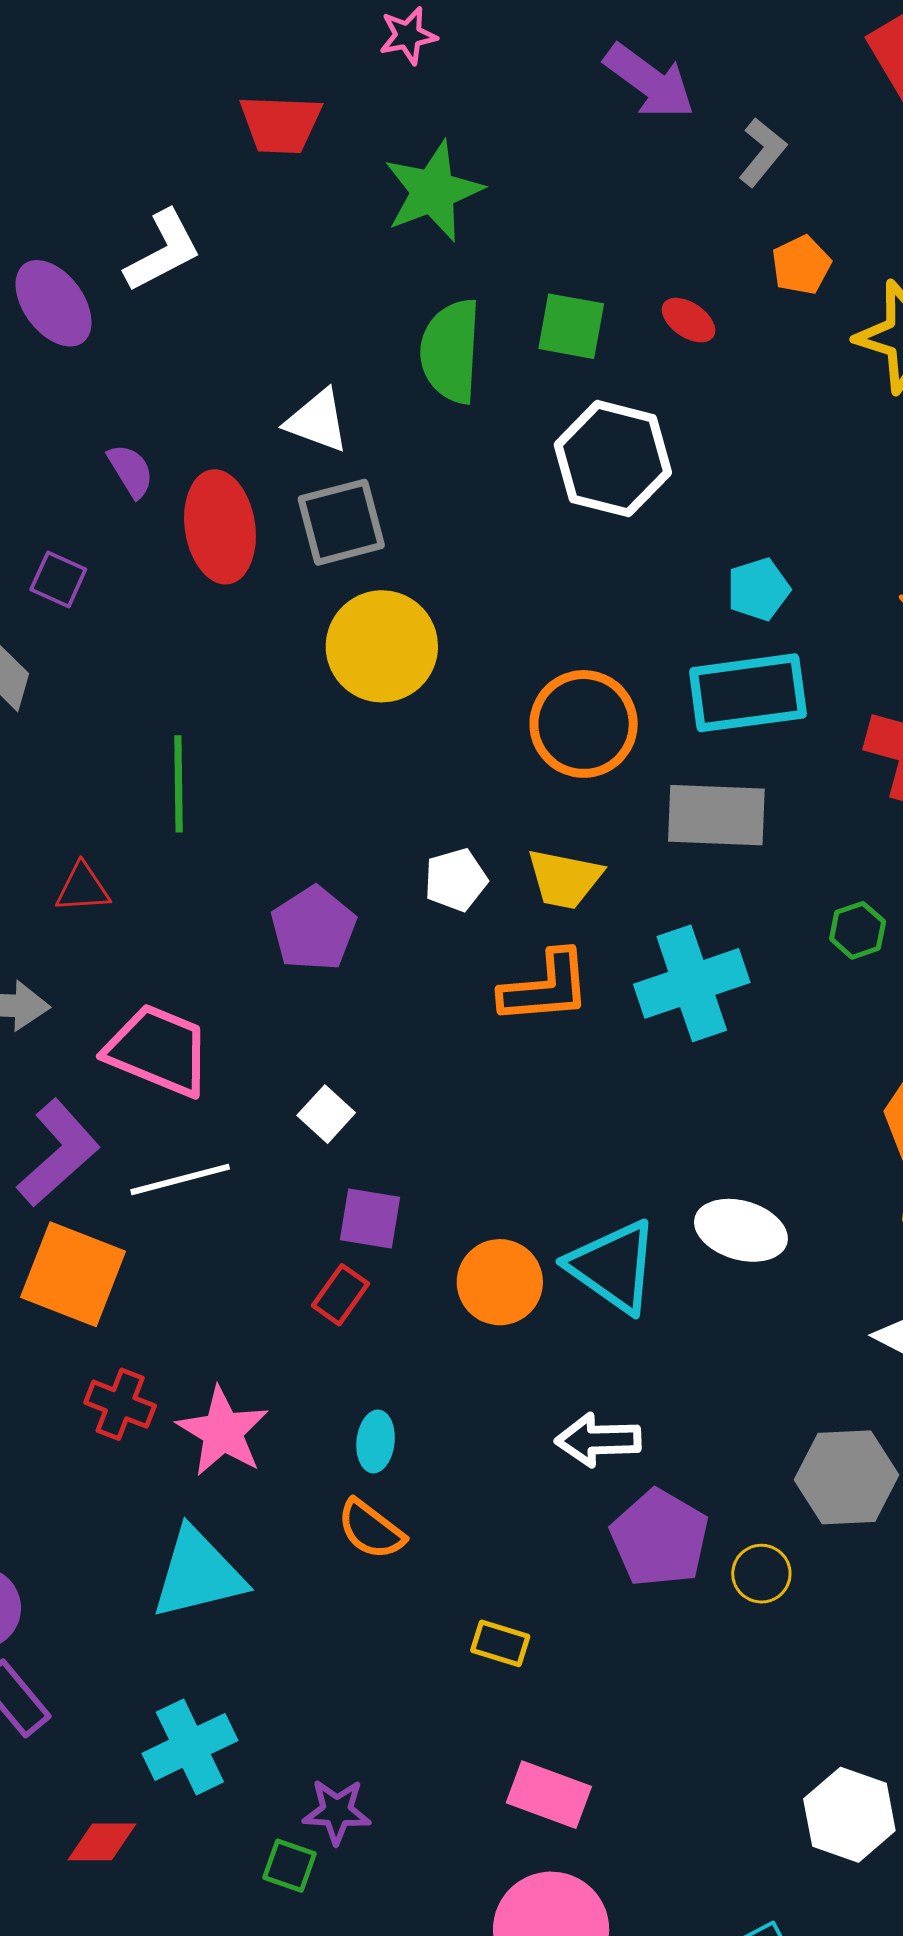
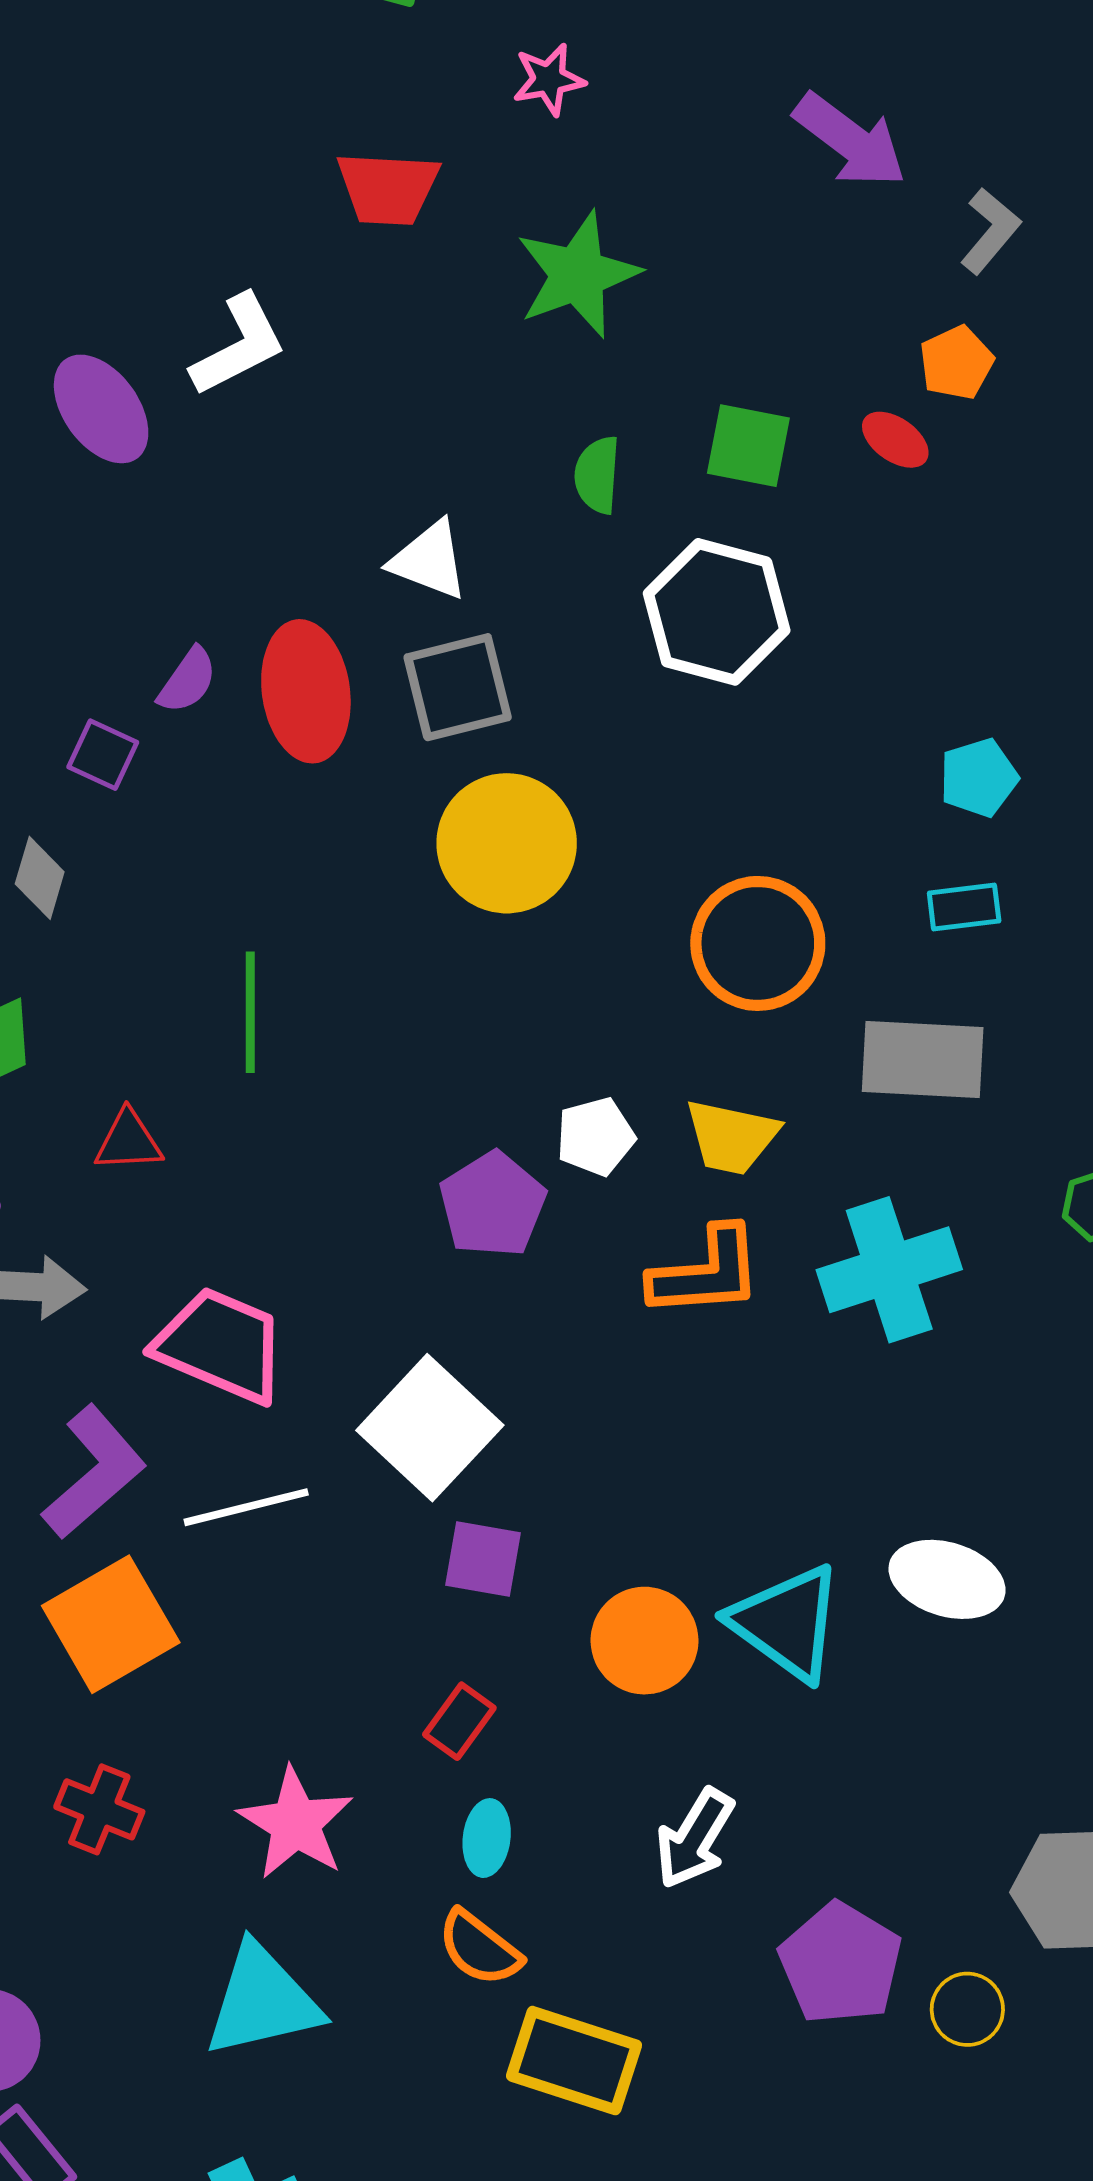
orange pentagon: (801, 265) -> (956, 363), moved
green semicircle: (451, 351) -> (597, 475), size x0.6
white hexagon: (613, 459) -> (717, 612), moved
purple semicircle: (131, 471) -> (187, 681), moved, turned 66
cyan rectangle: (748, 693) -> (964, 907), size x0.5
purple pentagon: (313, 929) -> (493, 1205), moved
white square: (326, 1114) -> (430, 1428), size x2.0
orange square: (73, 1274) -> (111, 1624), turned 38
red rectangle: (340, 1295) -> (459, 1721), moved
red cross: (120, 1404) -> (99, 1809), moved
white arrow: (598, 1440) -> (695, 1838), moved, turned -58
yellow rectangle: (500, 1643) -> (574, 2061), moved, size x1.8

